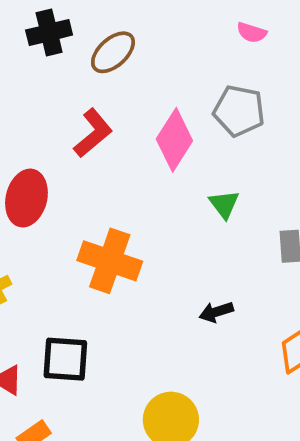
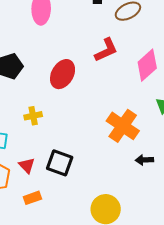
orange cross: (110, 261) -> (123, 126), moved

